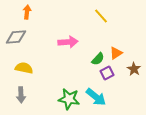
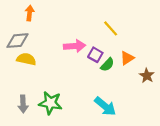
yellow line: (101, 16) -> (111, 28), moved
yellow semicircle: (24, 68) -> (26, 59), moved
purple square: (107, 73) -> (95, 55), moved, turned -32
green star: (69, 99) -> (50, 103), moved

